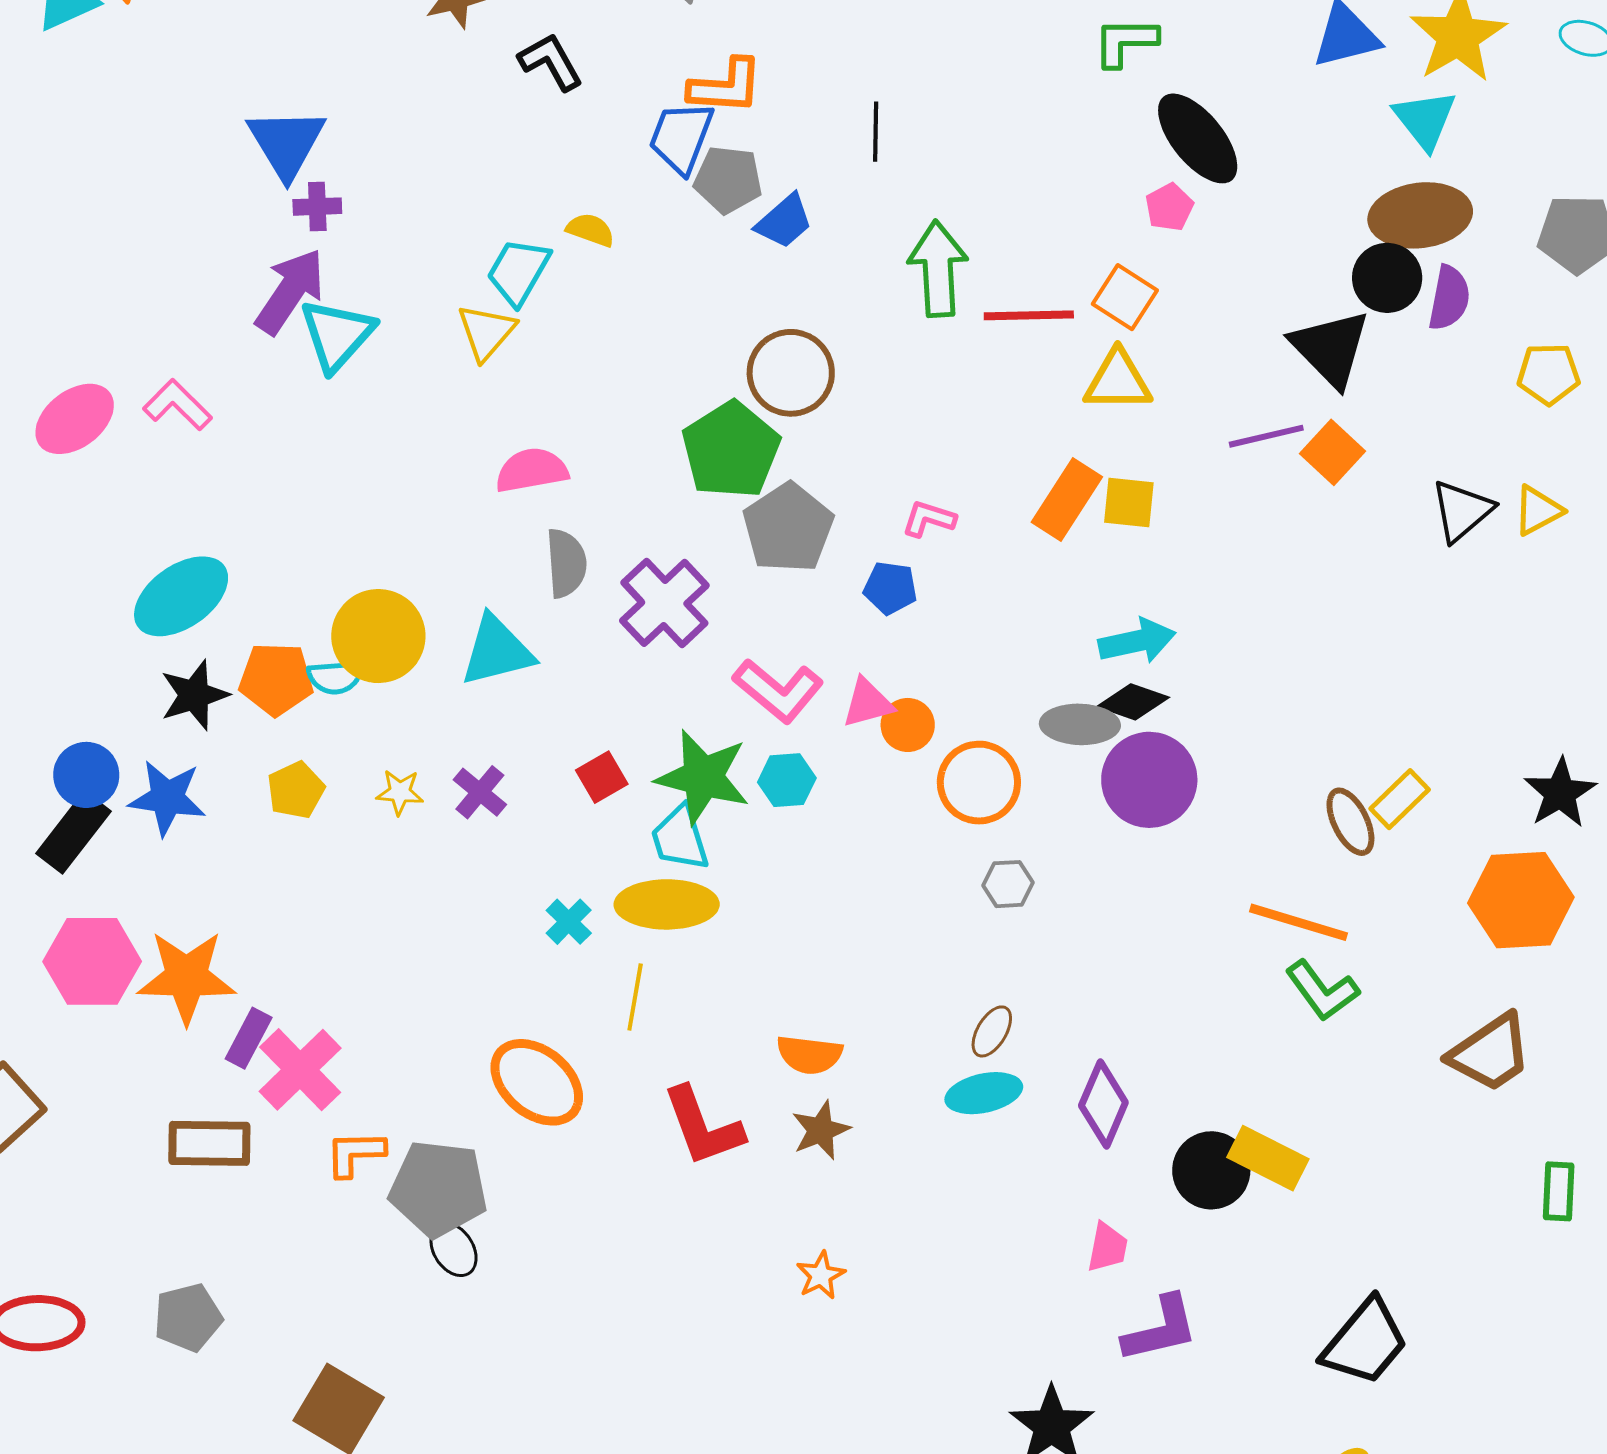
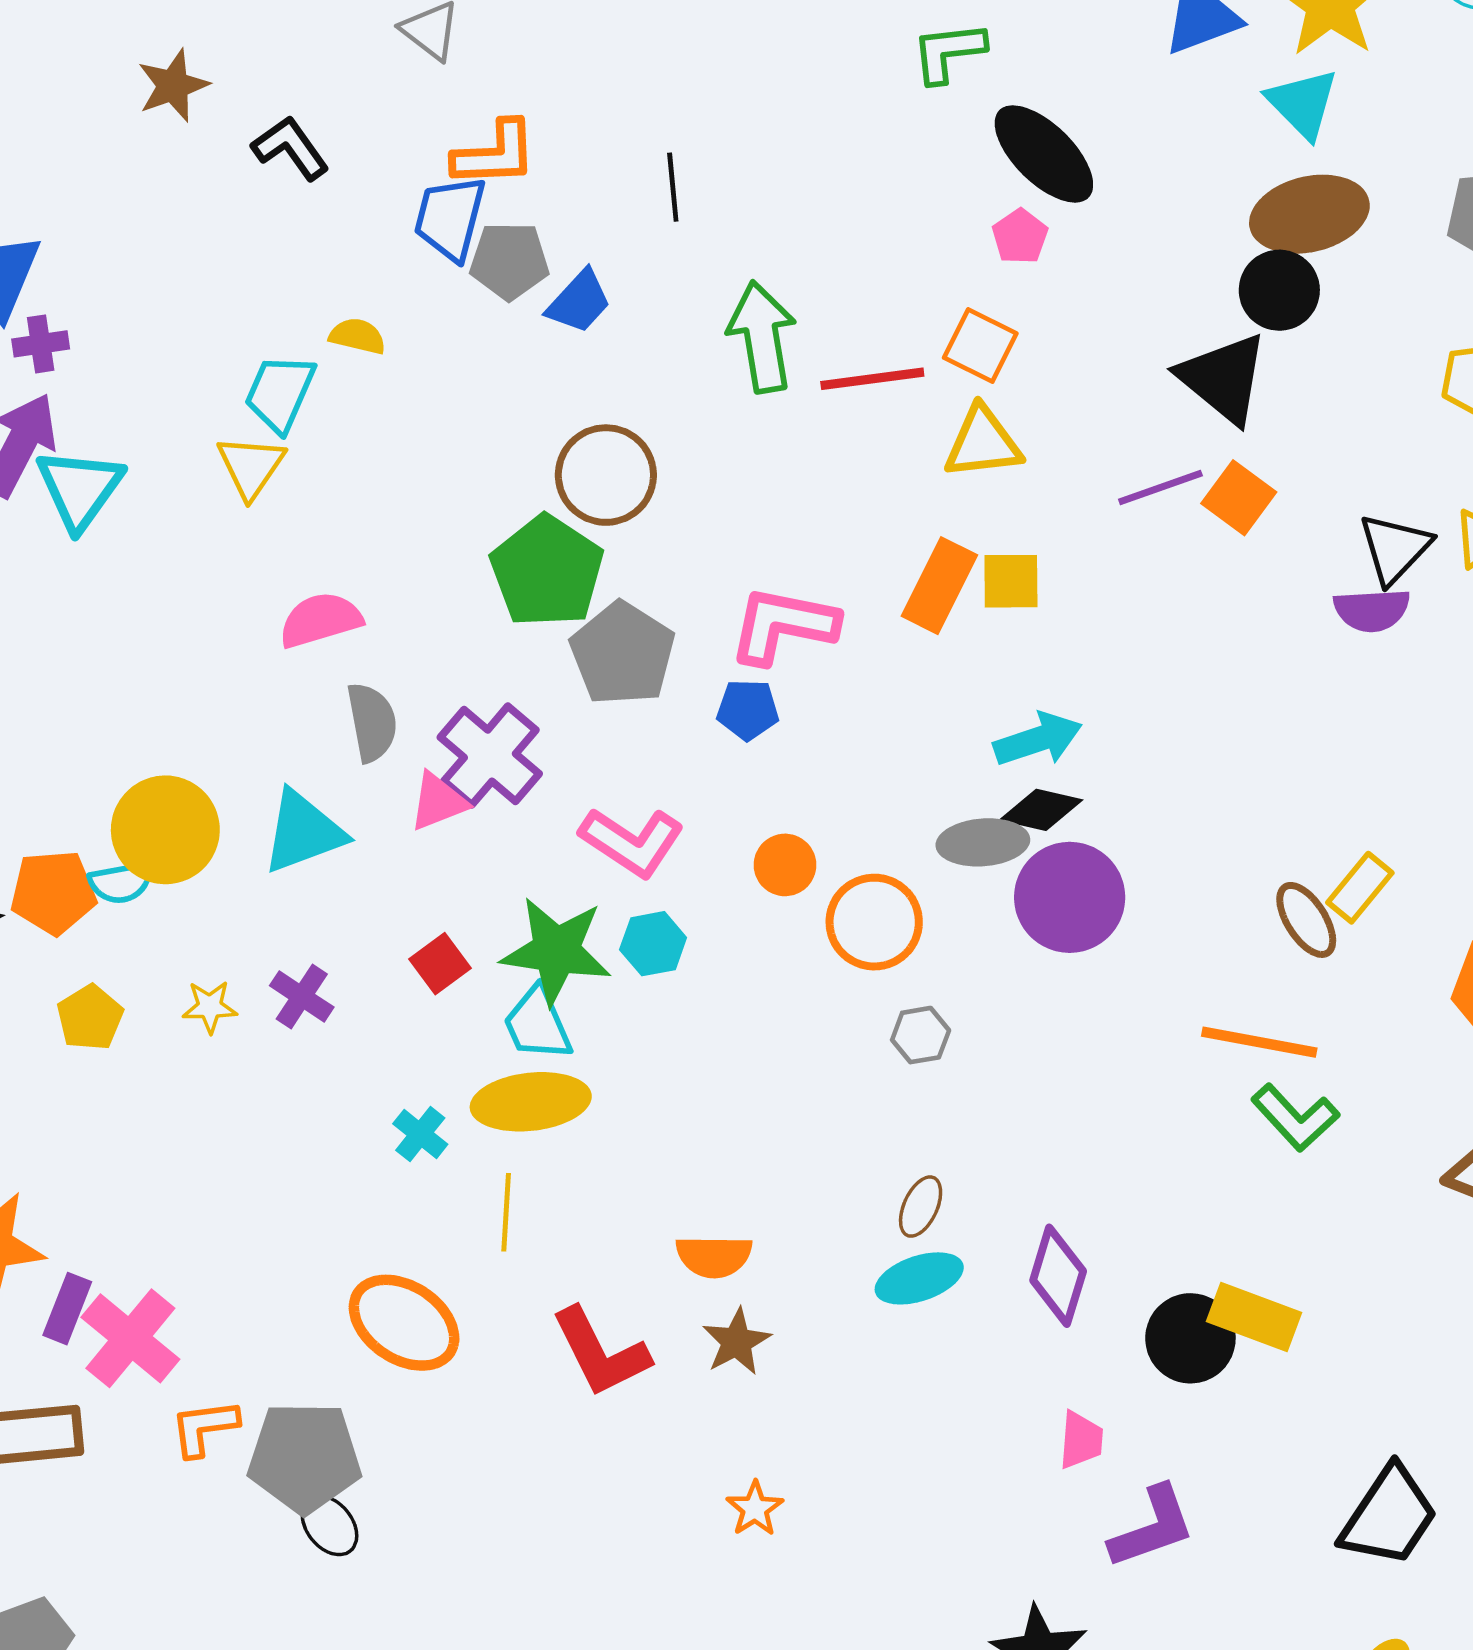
purple semicircle: (1449, 298) -> (1372, 610), moved, turned 82
pink L-shape: (929, 519) -> (783, 625), size x1.8
pink triangle: (868, 703) -> (438, 802), moved

